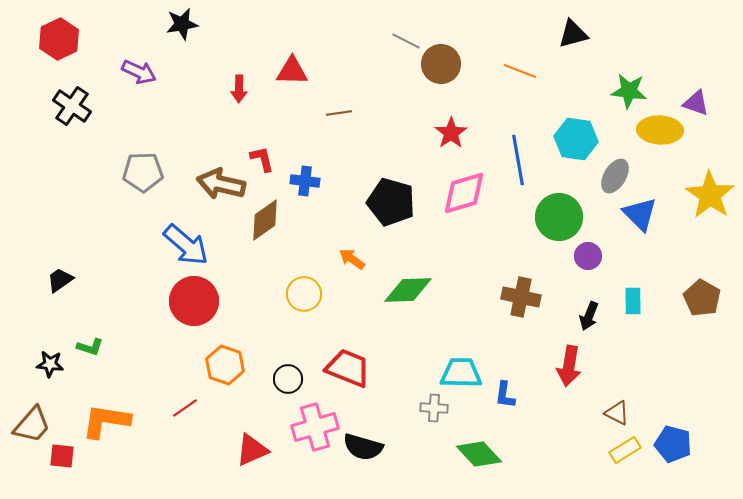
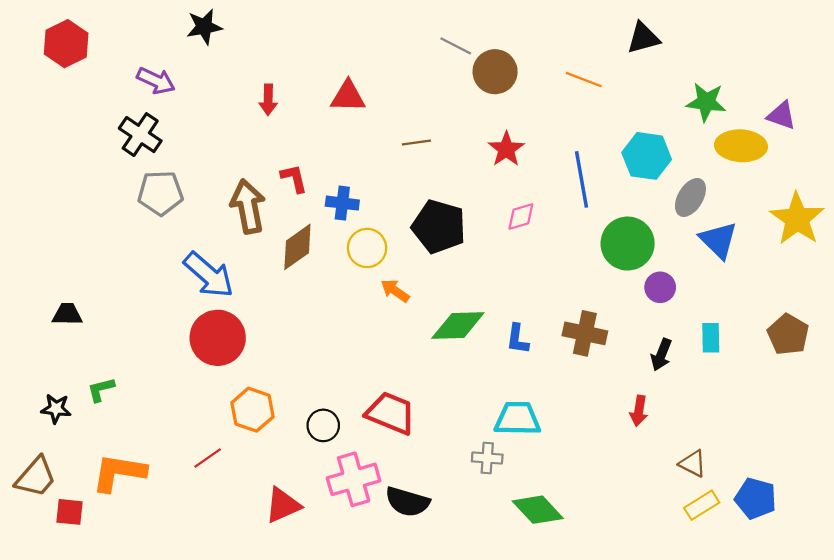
red triangle: (292, 71) -> (348, 96), moved
black cross: (72, 106) -> (140, 135), moved
brown line: (339, 113) -> (416, 142), moved
brown arrow: (221, 184) -> (248, 206), turned 66
pink diamond: (464, 193) -> (521, 217), size x0.6
black trapezoid: (60, 280) -> (67, 314), turned 36
yellow circle: (304, 294) -> (367, 248), moved
green L-shape: (90, 347) -> (101, 389), turned 148
red arrow: (569, 366) -> (639, 411), size x0.7
blue L-shape: (505, 395) -> (518, 339), moved

